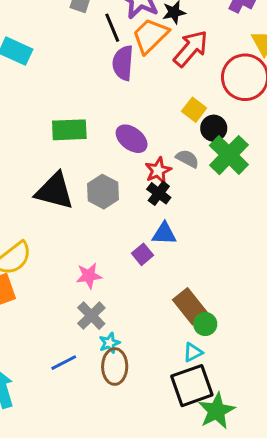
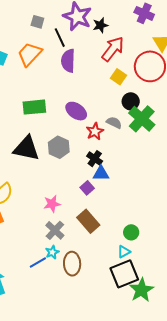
orange trapezoid: (150, 36) -> (30, 54), moved
yellow square: (194, 110) -> (119, 77), moved
black cross: (159, 193) -> (95, 159), moved
brown rectangle: (190, 306) -> (88, 221), moved
cyan star: (110, 343) -> (52, 252), moved

